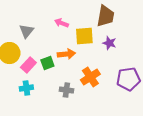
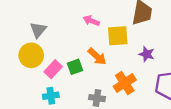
gray triangle: (26, 31) -> (38, 30), moved
purple star: (109, 43) -> (147, 54), moved
orange arrow: (66, 54) -> (97, 56), turned 48

